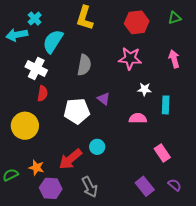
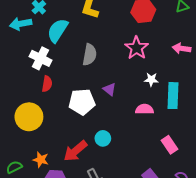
pink star: (130, 58) -> (137, 48), turned 30
pink arrow: (174, 59) -> (182, 48), turned -66
cyan rectangle: (166, 105) -> (173, 96), size x1.4

